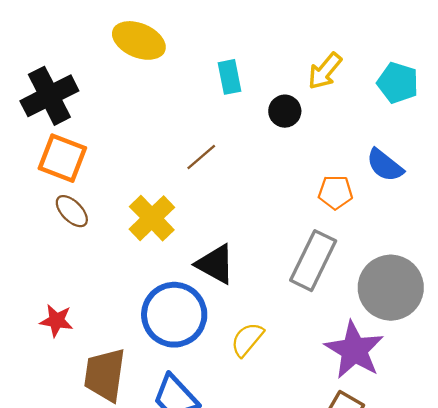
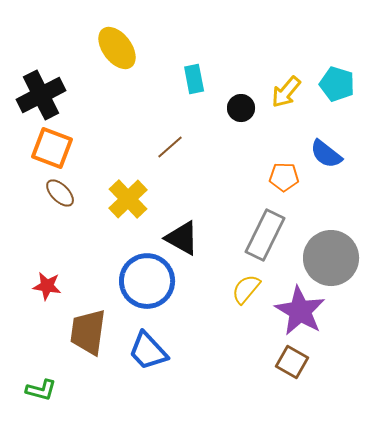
yellow ellipse: (139, 40) -> (117, 48), turned 30
yellow arrow: (325, 71) -> (286, 92), moved
yellow semicircle: (247, 339) -> (246, 289), moved

